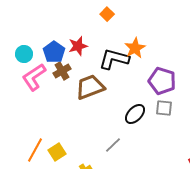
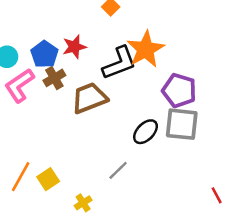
orange star: (135, 48) -> (146, 49), size x1.4
black L-shape: (114, 59) -> (119, 63), turned 144
gray square: (164, 108) -> (182, 124), size x1.6

